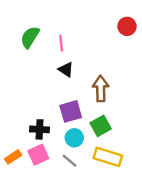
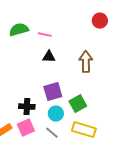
green semicircle: (30, 37) -> (19, 30), turned 42
pink line: (61, 43) -> (45, 35), turned -72
black triangle: (66, 69) -> (49, 57), turned -32
brown arrow: (101, 89) -> (86, 62), moved

